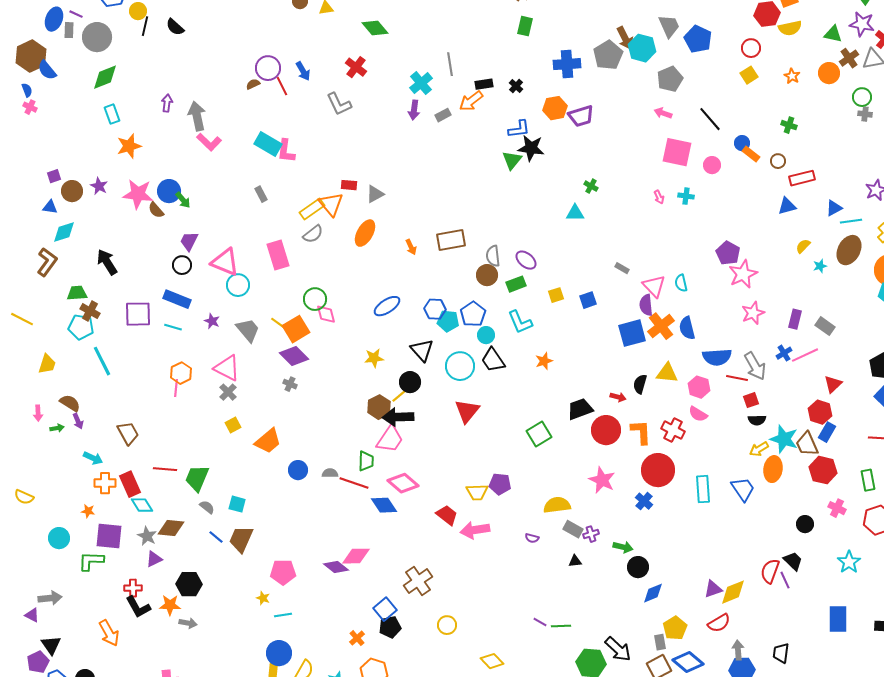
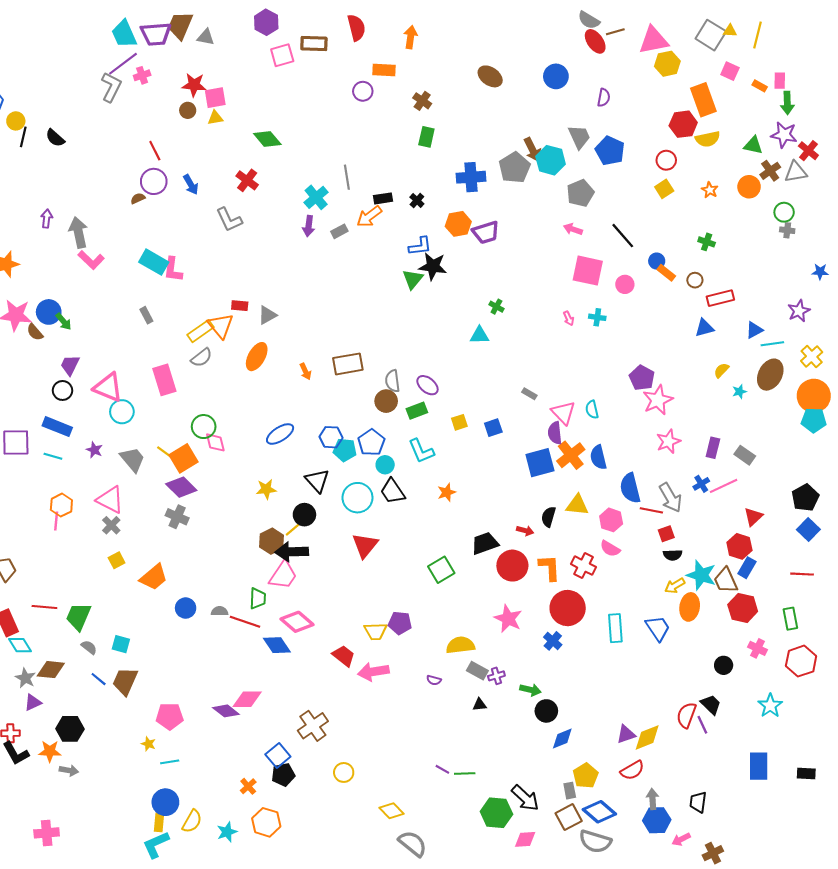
red line: (282, 86) -> (155, 151), moved
blue semicircle: (717, 357) -> (630, 488), turned 80
gray cross: (290, 384) -> (177, 517), size x1.5

